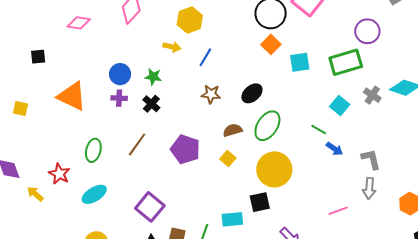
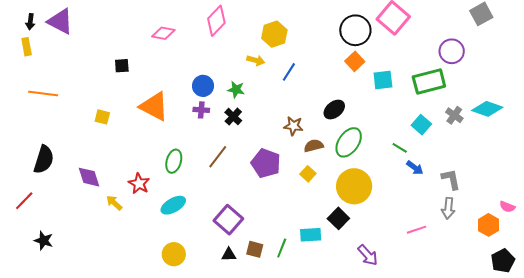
brown star: (211, 94) -> (293, 126), moved
black square: (260, 202) -> (338, 218), turned -35

